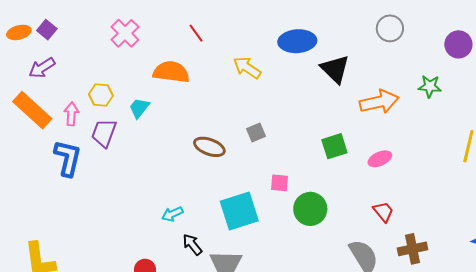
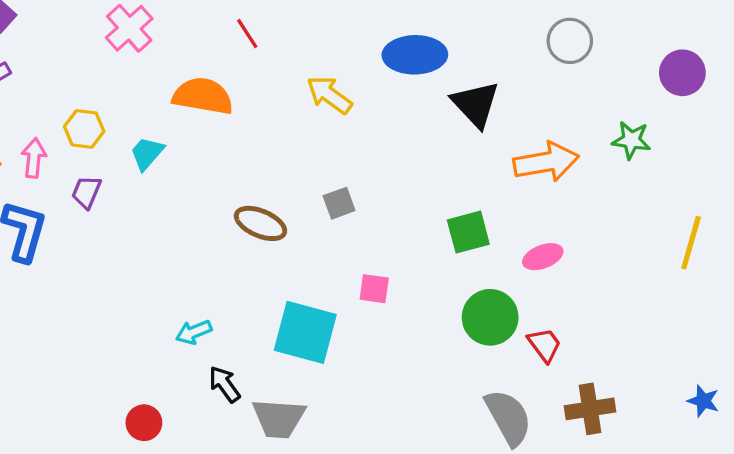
purple trapezoid: (104, 133) -> (86, 192), size x0.7
green circle: (310, 209) -> (490, 317), moved
cyan square: (239, 211) -> (305, 332), turned 30

